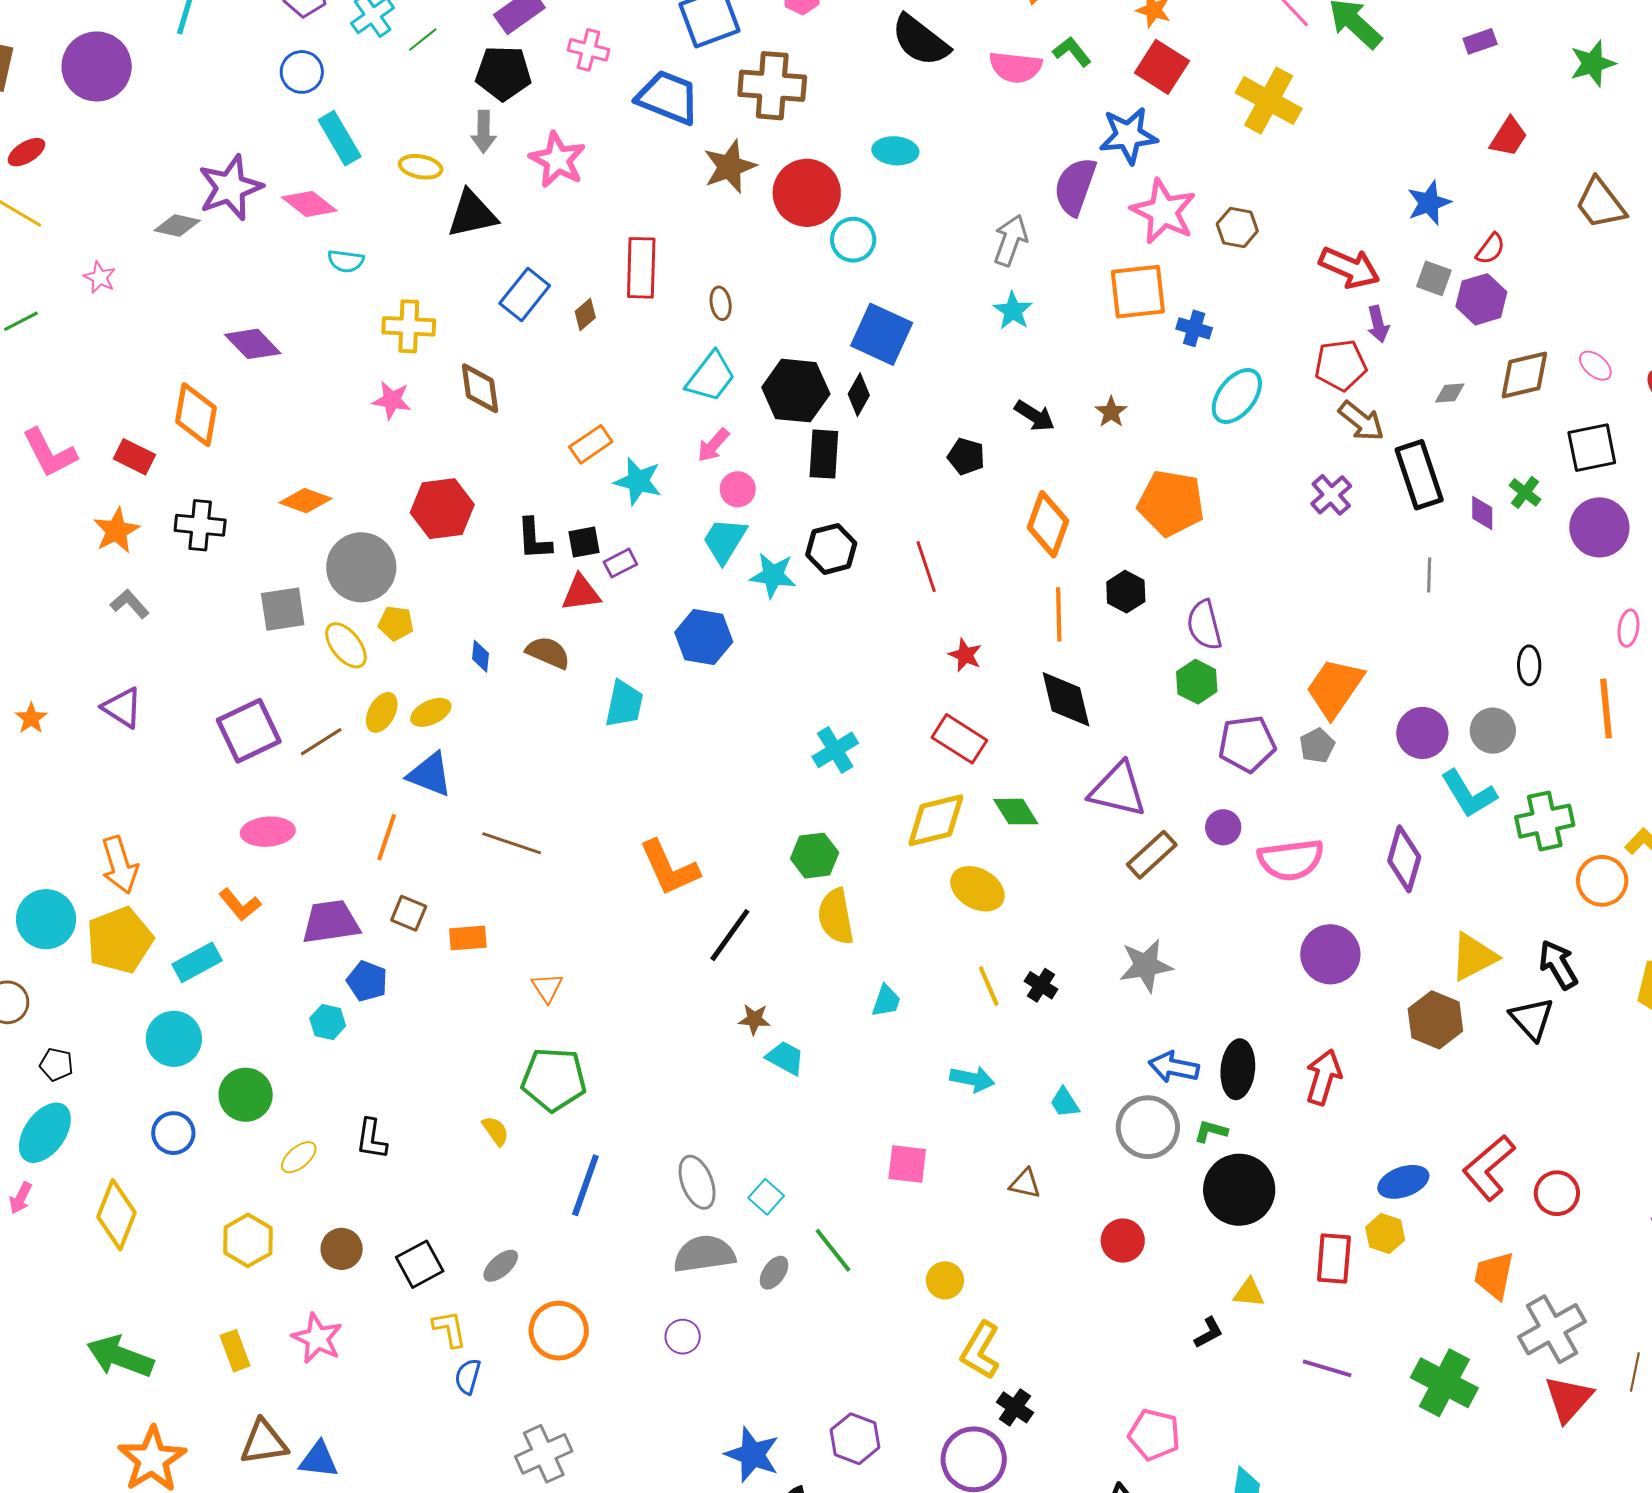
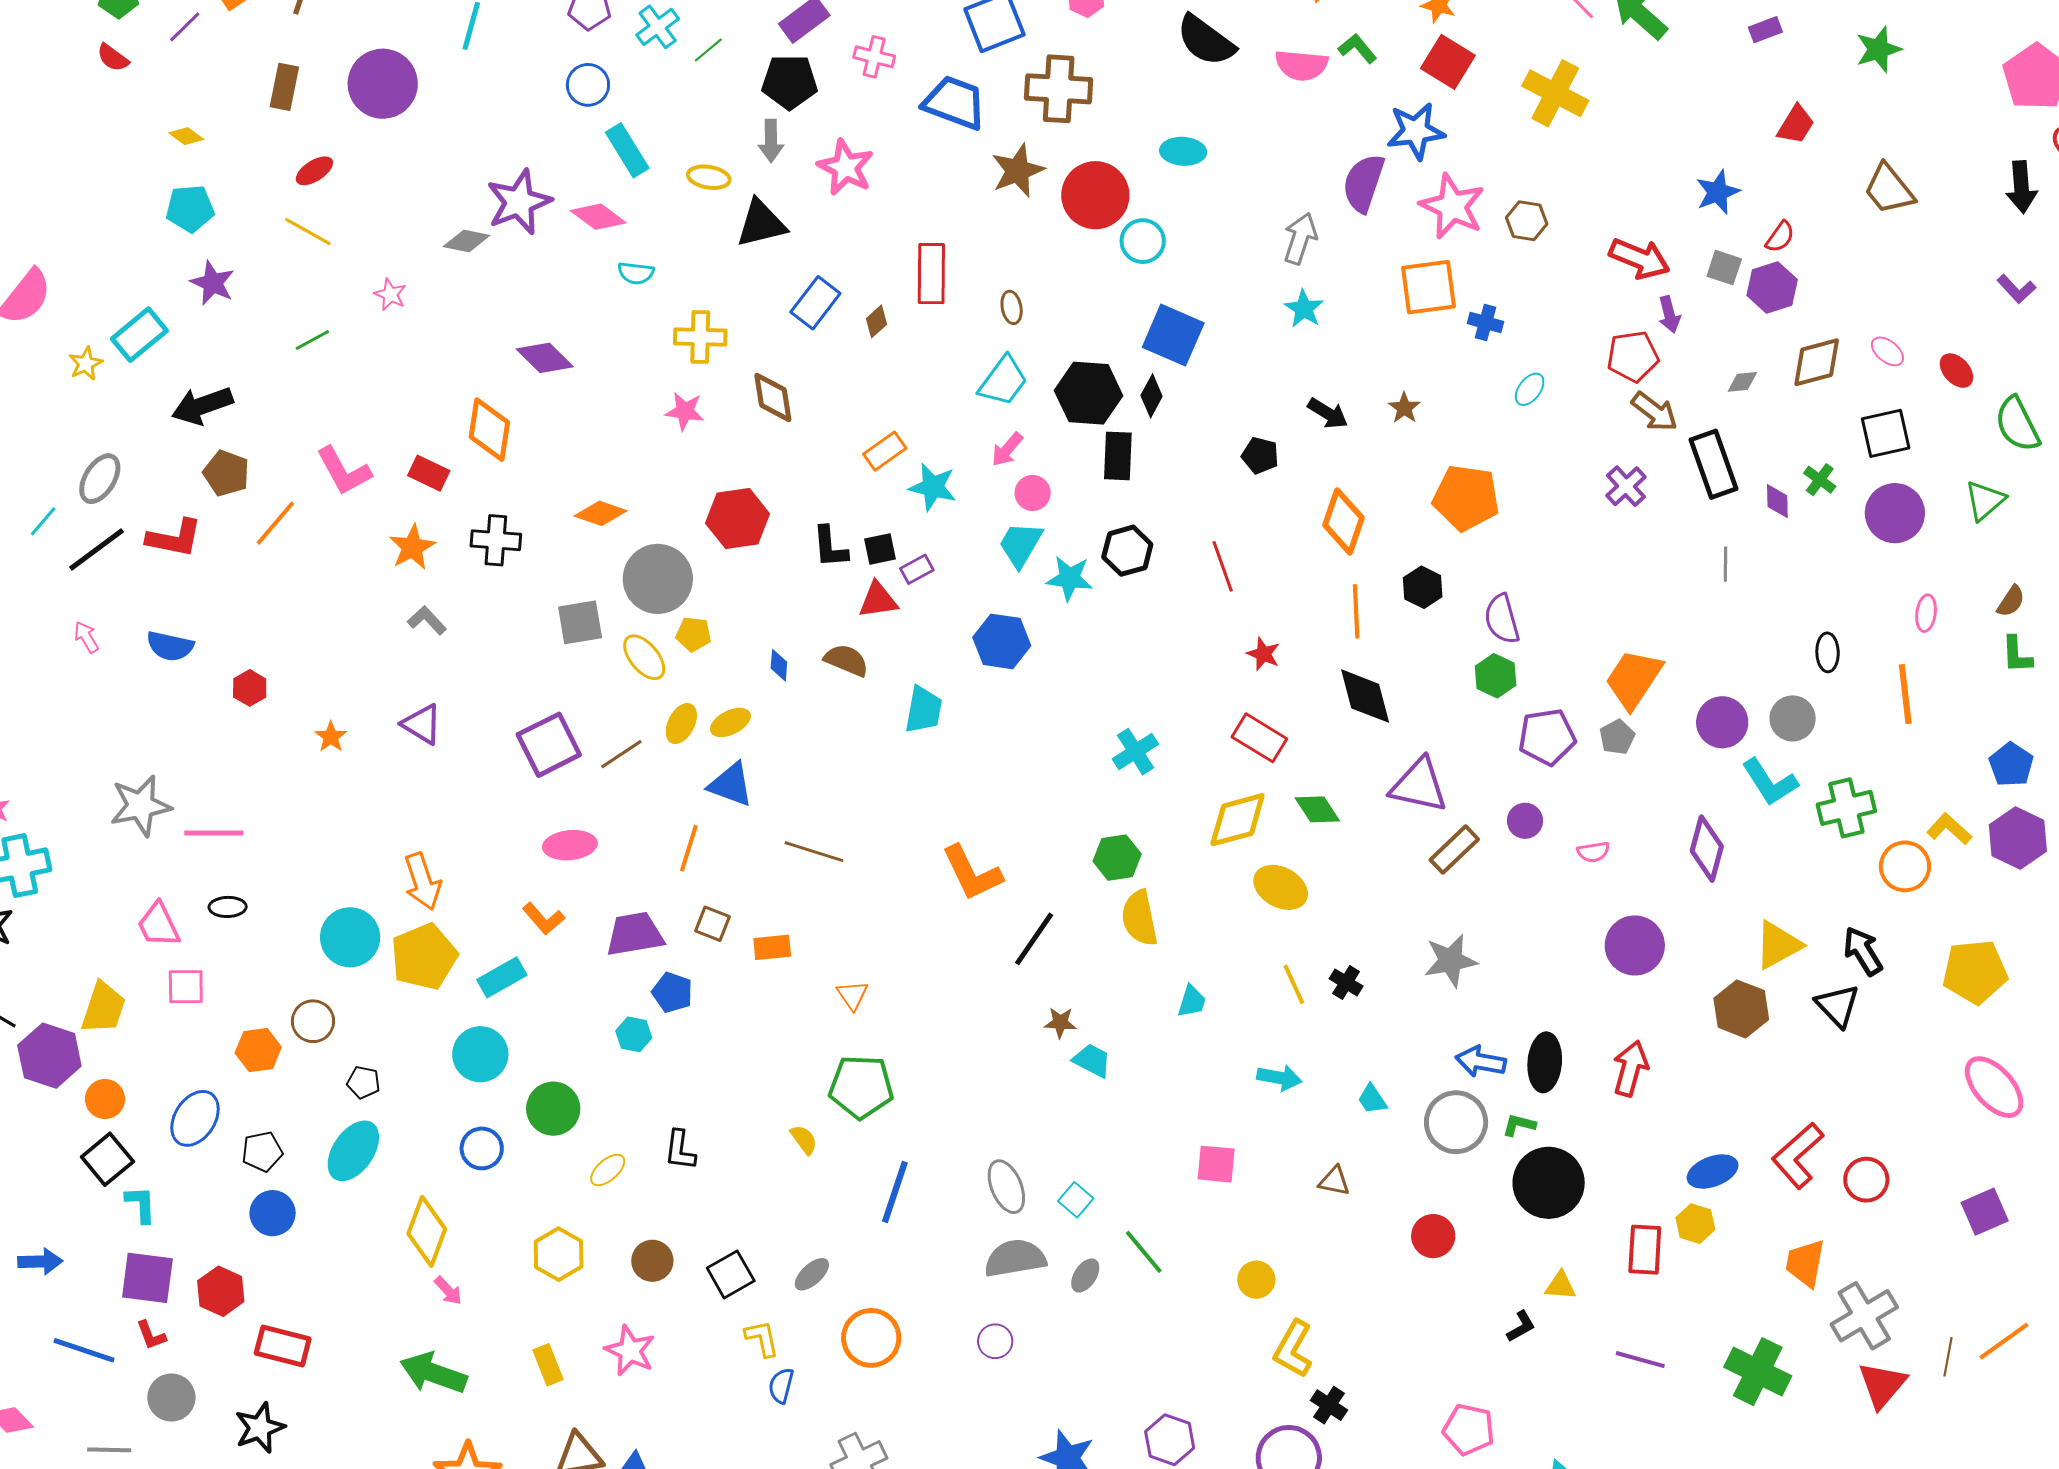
cyan ellipse: (1237, 396) -> (1530, 389), size x0.6
pink semicircle: (1291, 860) -> (1593, 852), size x0.5
pink arrow: (21, 1198) -> (448, 1291), moved, turned -68

